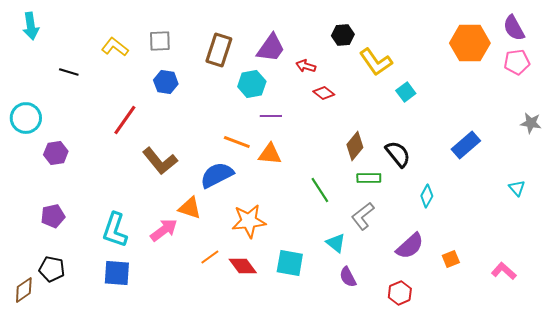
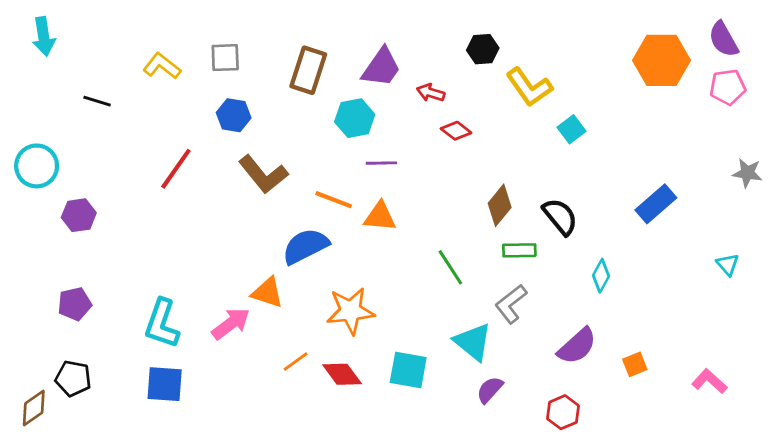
brown L-shape: (160, 161) -> (263, 174), moved
cyan triangle: (336, 243) -> (473, 342), size x1.4
purple semicircle: (348, 277) -> (490, 390), turned 70

